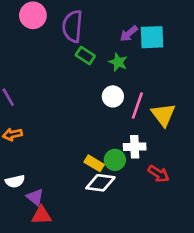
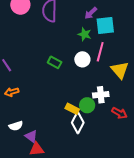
cyan square: (152, 37) -> (105, 26), moved
green rectangle: (85, 56) -> (55, 62), moved
pink line: (137, 106) -> (100, 52), moved
white diamond: (100, 183) -> (78, 123), turned -65

